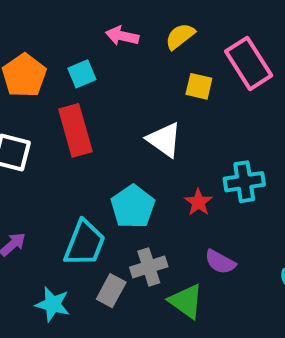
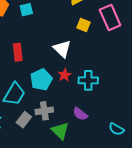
red rectangle: (75, 130) -> (18, 52), moved, size x0.7
cyan cross: (244, 182) -> (88, 80), moved
red star: (198, 202) -> (65, 75), moved

